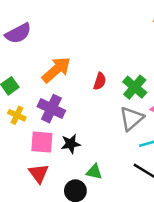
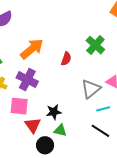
green cross: (135, 87) -> (95, 45), moved
black star: (71, 144) -> (54, 112), moved
red triangle: (39, 173) -> (33, 125), moved

